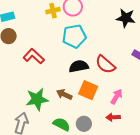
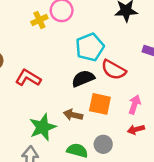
cyan pentagon: (74, 36) -> (90, 47), moved

